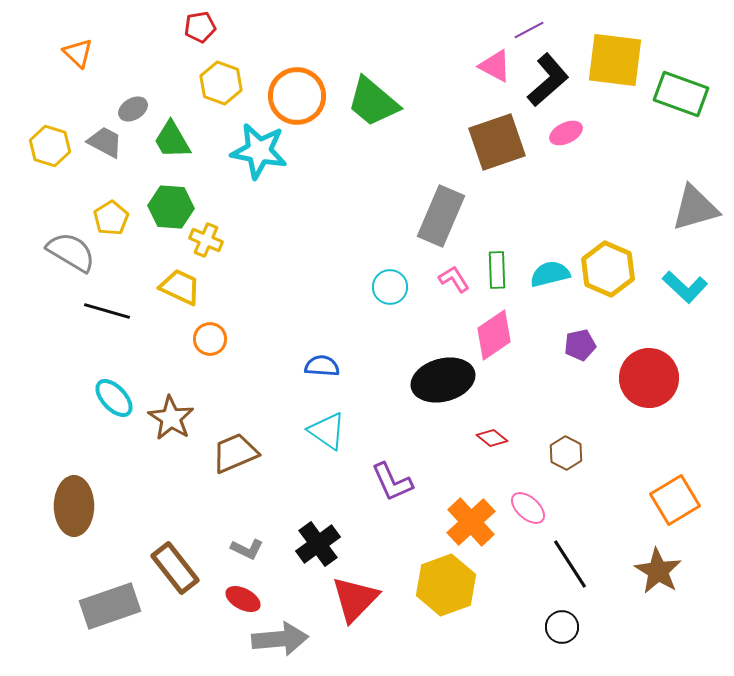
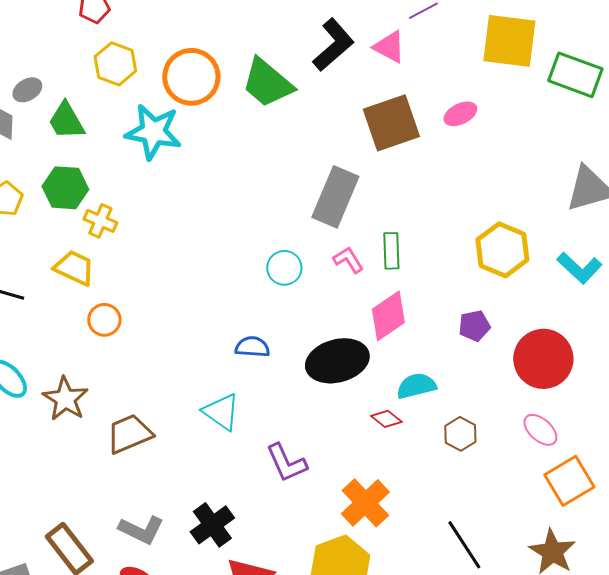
black L-shape: (548, 80) -> (333, 45), moved
cyan semicircle: (550, 274) -> (416, 386), moved
blue semicircle: (322, 366) -> (252, 347), moved
pink ellipse: (528, 508) -> (540, 430), moved
gray L-shape: (247, 549) -> (141, 530), size x1.4

